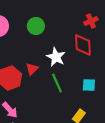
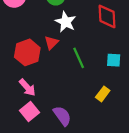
white star: (56, 57) -> (66, 22), moved

